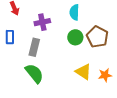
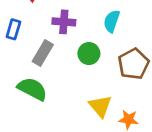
green circle: (75, 37) -> (89, 54), moved
green semicircle: (34, 73) -> (32, 89), turned -40

